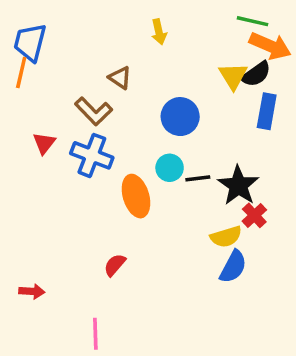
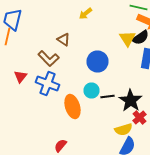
yellow arrow: (159, 32) -> (86, 14), turned 64

